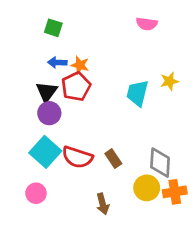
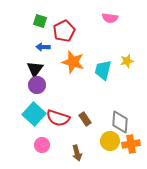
orange star: (80, 65) -> (73, 62), moved, size x1.6
red pentagon: (76, 86) -> (64, 31), moved
pink circle: (36, 193) -> (42, 145), moved

